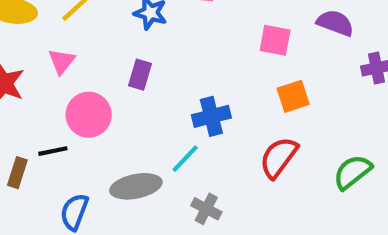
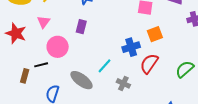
blue cross: (211, 116) -> (131, 47), moved
gray ellipse: (136, 186) -> (81, 80), turned 50
gray cross: (206, 209) -> (123, 83), moved

